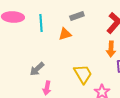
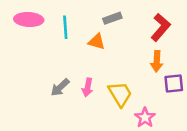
orange triangle: (65, 34) -> (97, 42), turned 32
pink arrow: (47, 88) -> (87, 87), moved

